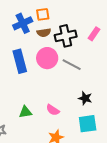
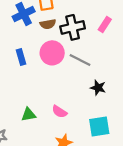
blue rectangle: (20, 61) -> (21, 57), size x0.6
black star: (85, 98) -> (98, 88), moved

